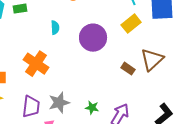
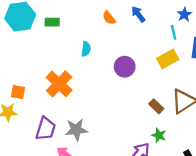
purple circle: (93, 38) -> (125, 67), size x0.7
green star: (92, 108) -> (159, 135), moved

